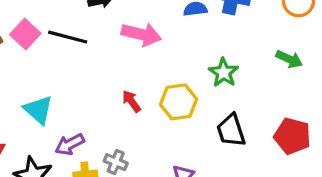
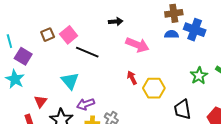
black line: (68, 37) -> (87, 52), moved
green star: (224, 73) -> (199, 76), moved
red arrow: (131, 101) -> (132, 78), moved

